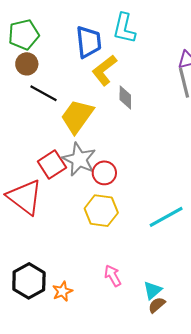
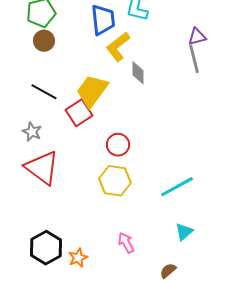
black line: (44, 93) -> (44, 92), moved
gray star: (79, 159) -> (32, 132), moved, size x0.6
red square: (52, 165) -> (79, 113), moved
cyan triangle: (153, 290) -> (184, 232), moved

